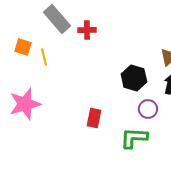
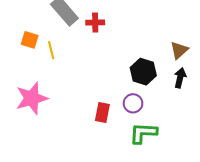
purple circle: (148, 109) -> (133, 103), moved

